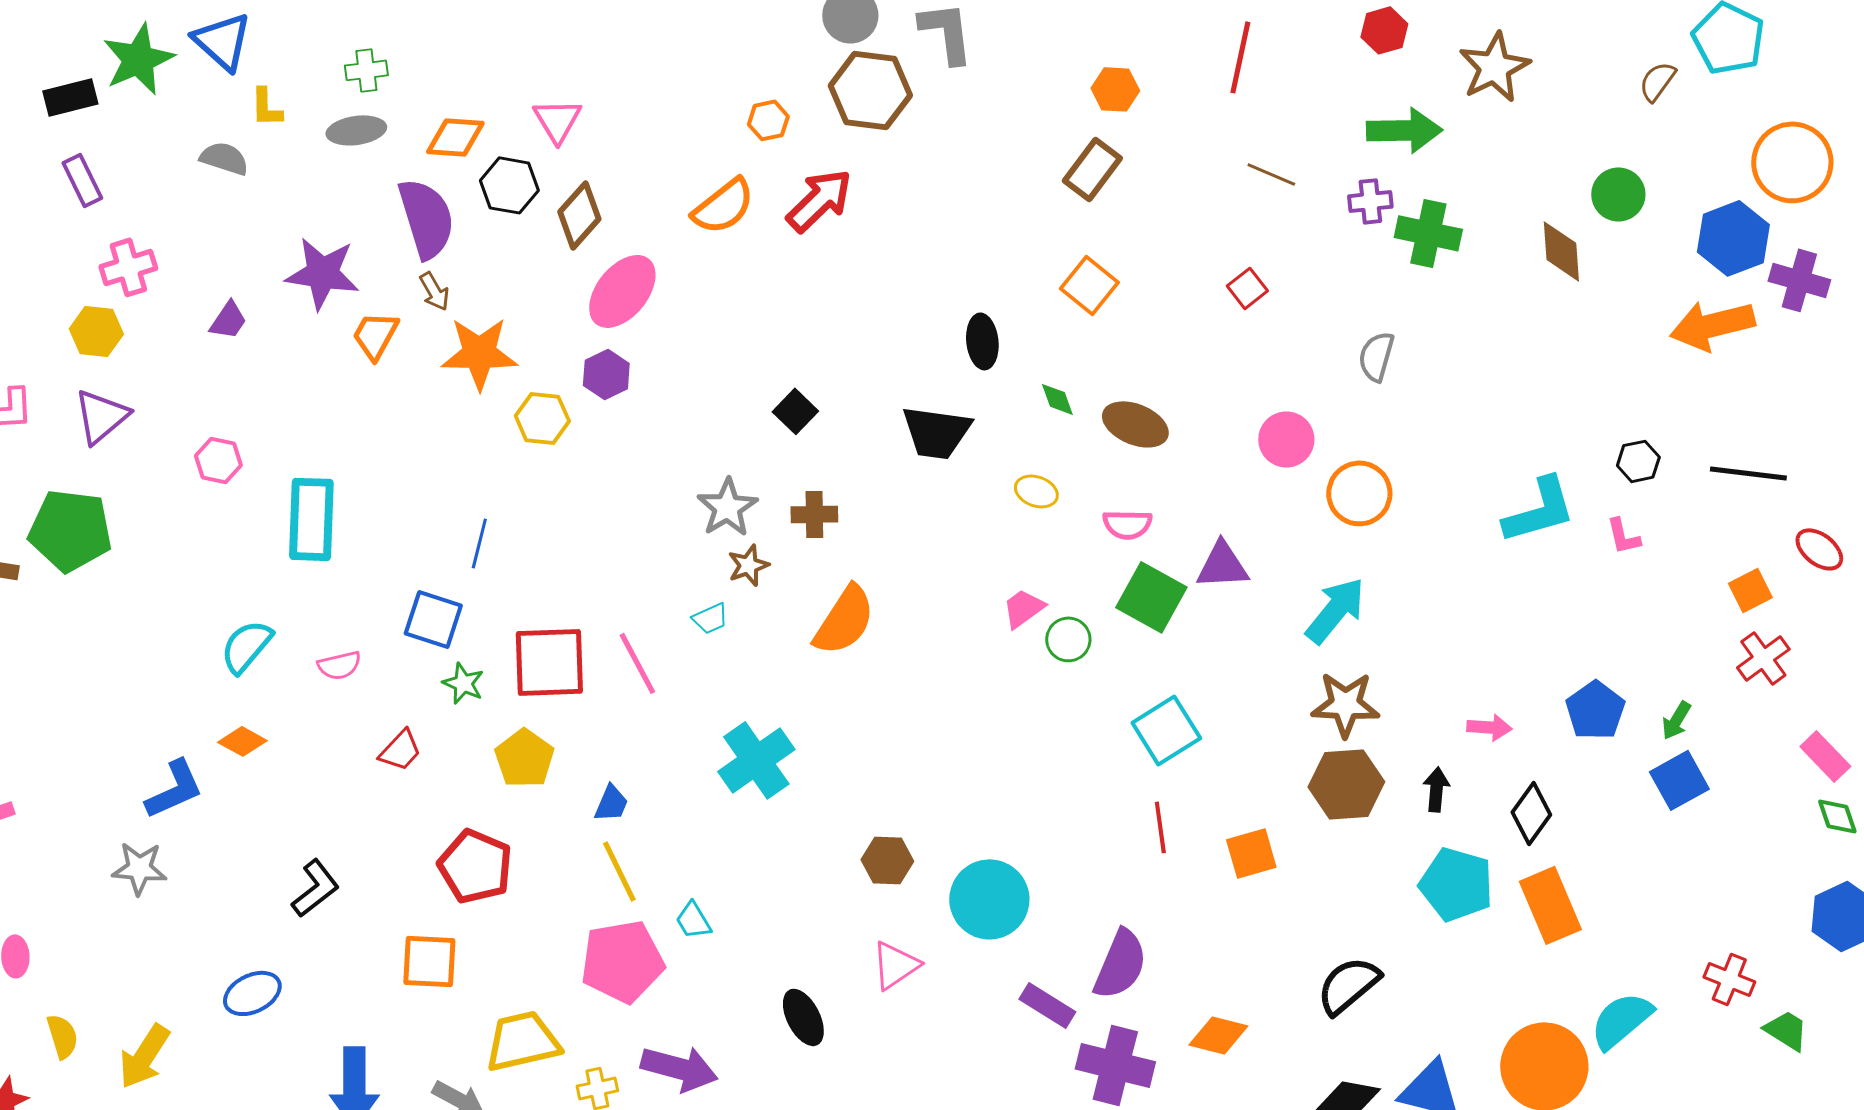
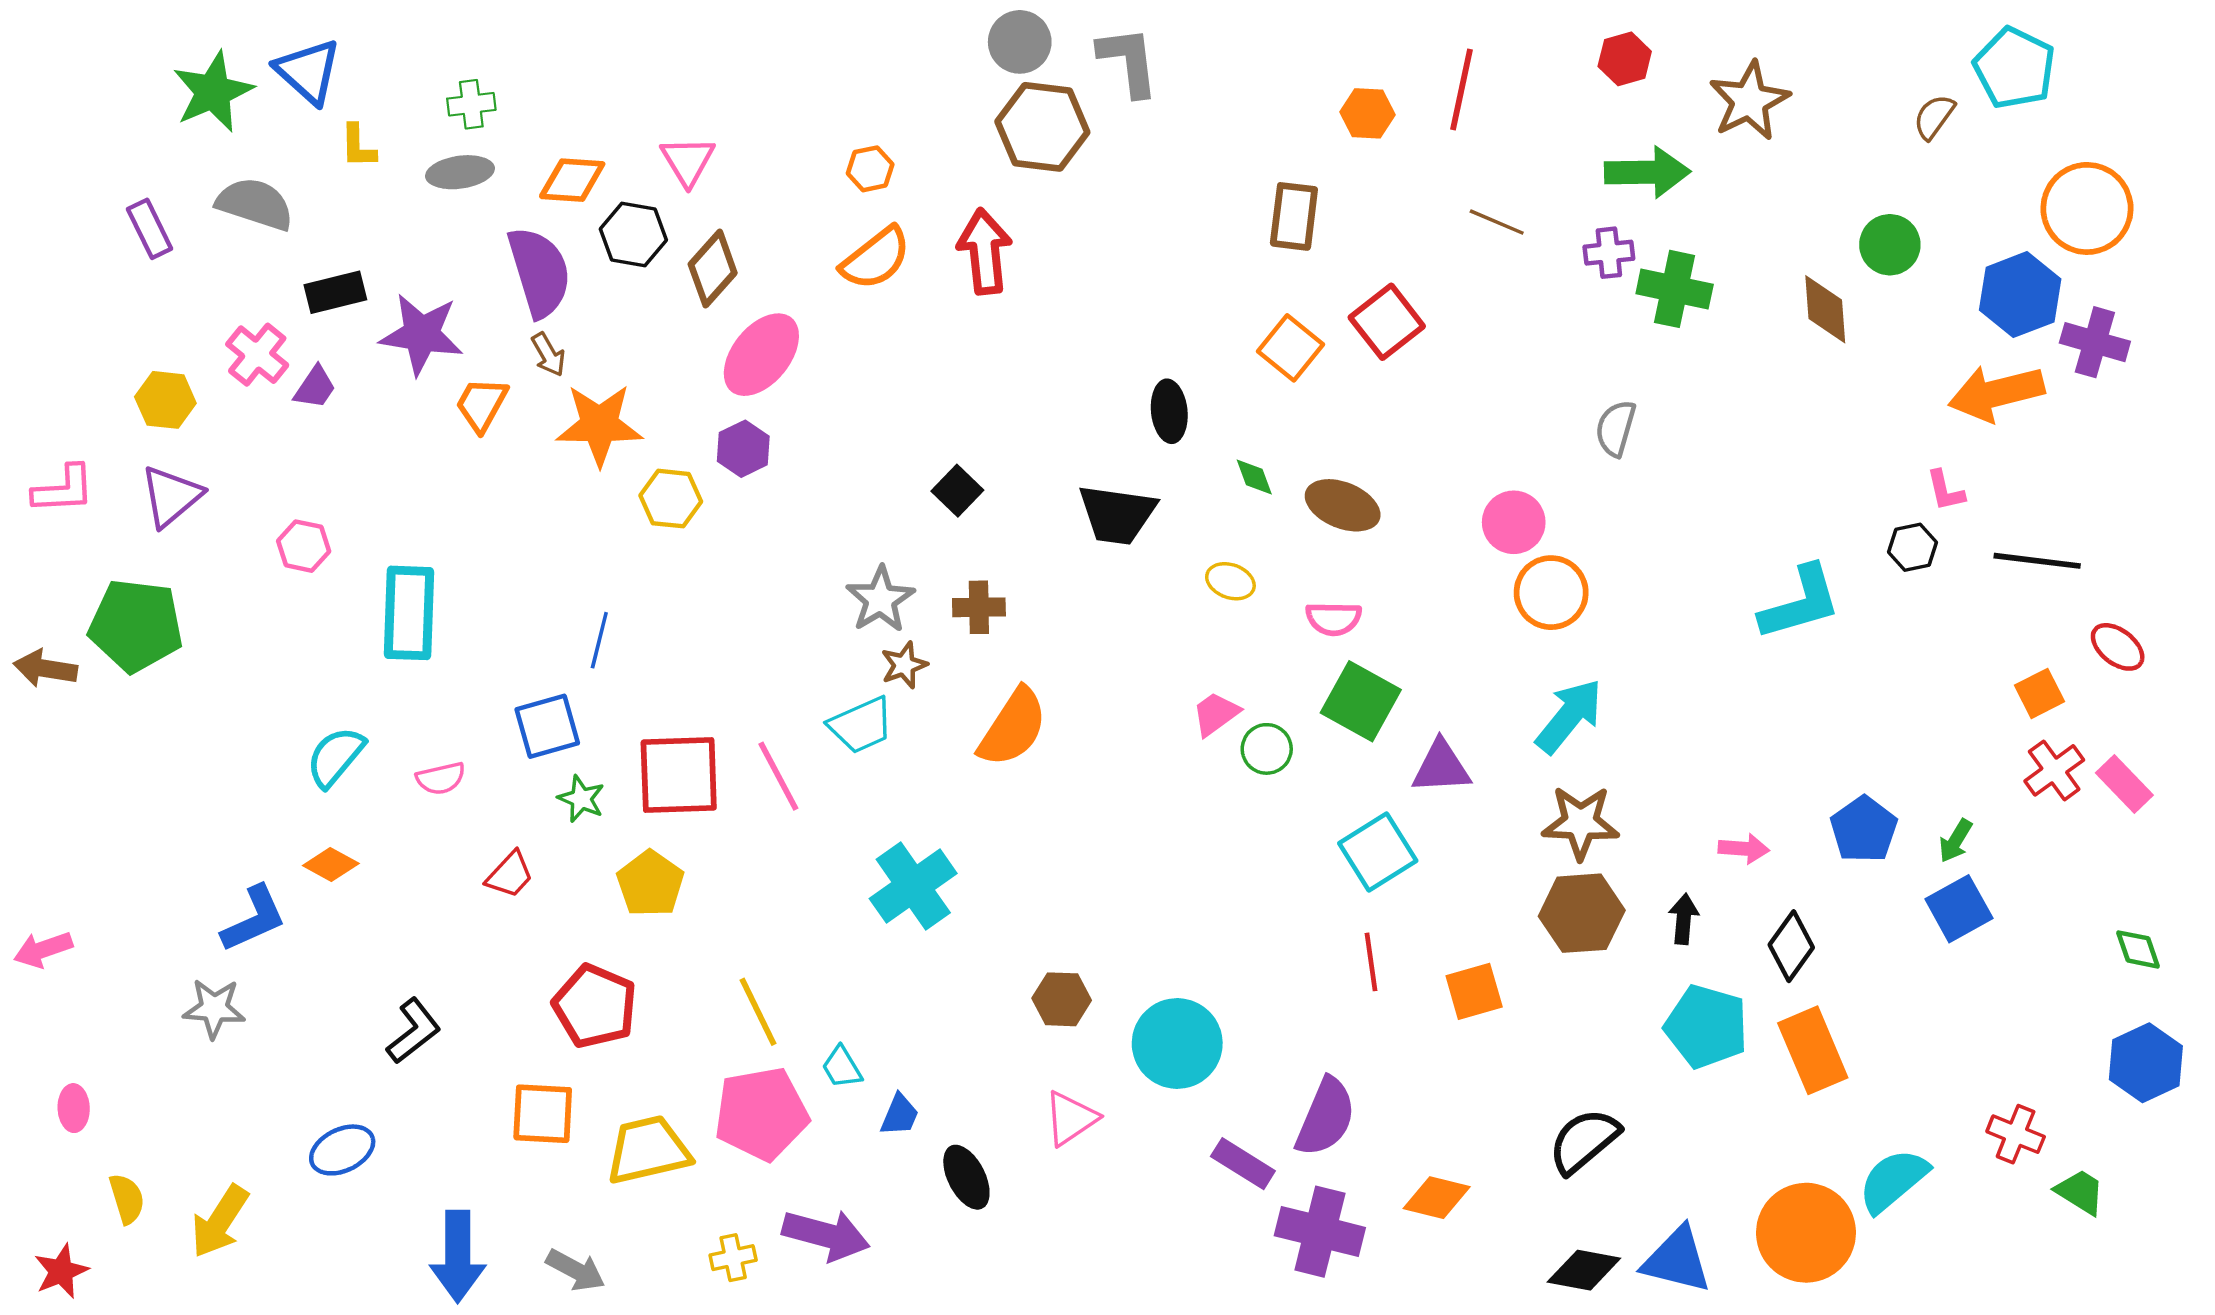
orange hexagon: (1115, 89) -> (1368, 113), moved
black rectangle: (70, 97) -> (335, 292), moved
orange hexagon: (768, 120) -> (870, 169), moved
gray semicircle: (224, 158) -> (255, 204), moved, size x1.4
brown rectangle: (1092, 169) -> (1294, 216), turned -30
red arrow: (819, 200) -> (985, 252), turned -52
pink cross: (128, 267) -> (257, 355), moved, turned -34
red square: (1247, 288) -> (1387, 322), moved, size x1.6
orange circle: (1359, 493) -> (1551, 593), moved
pink L-shape: (1623, 536) -> (1945, 491), moved
purple triangle: (1222, 565) -> (1441, 767), moved
cyan trapezoid: (710, 618) -> (861, 725), size x1.6
blue square: (433, 619) -> (547, 726), turned -34
pink rectangle: (1825, 756) -> (2124, 784), moved
blue trapezoid: (611, 803) -> (900, 1115), moved
yellow trapezoid: (522, 1041) -> (648, 1150), moved

